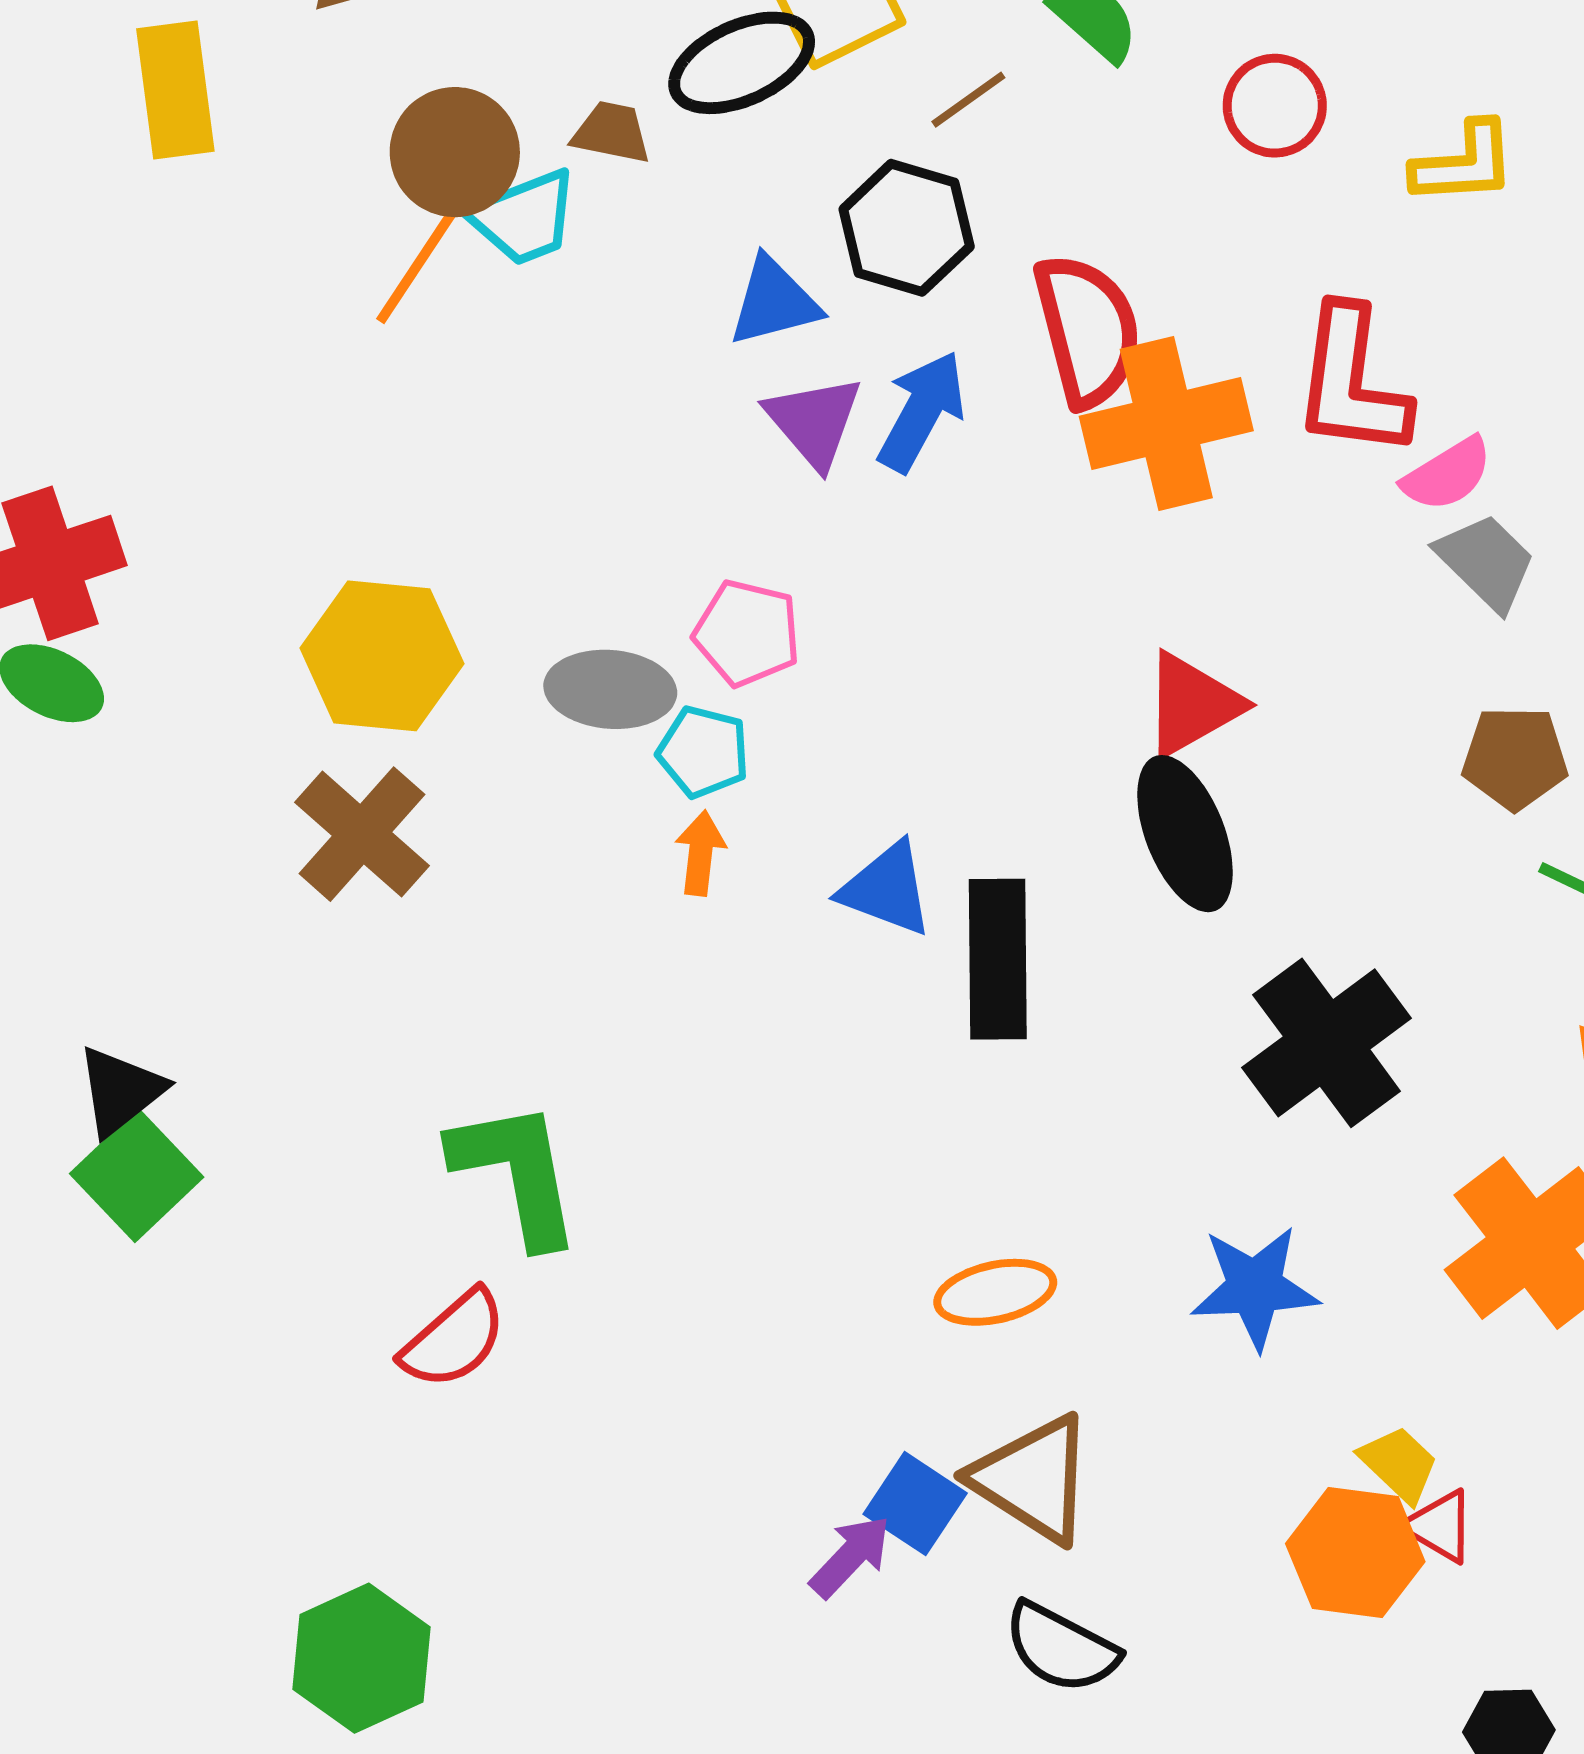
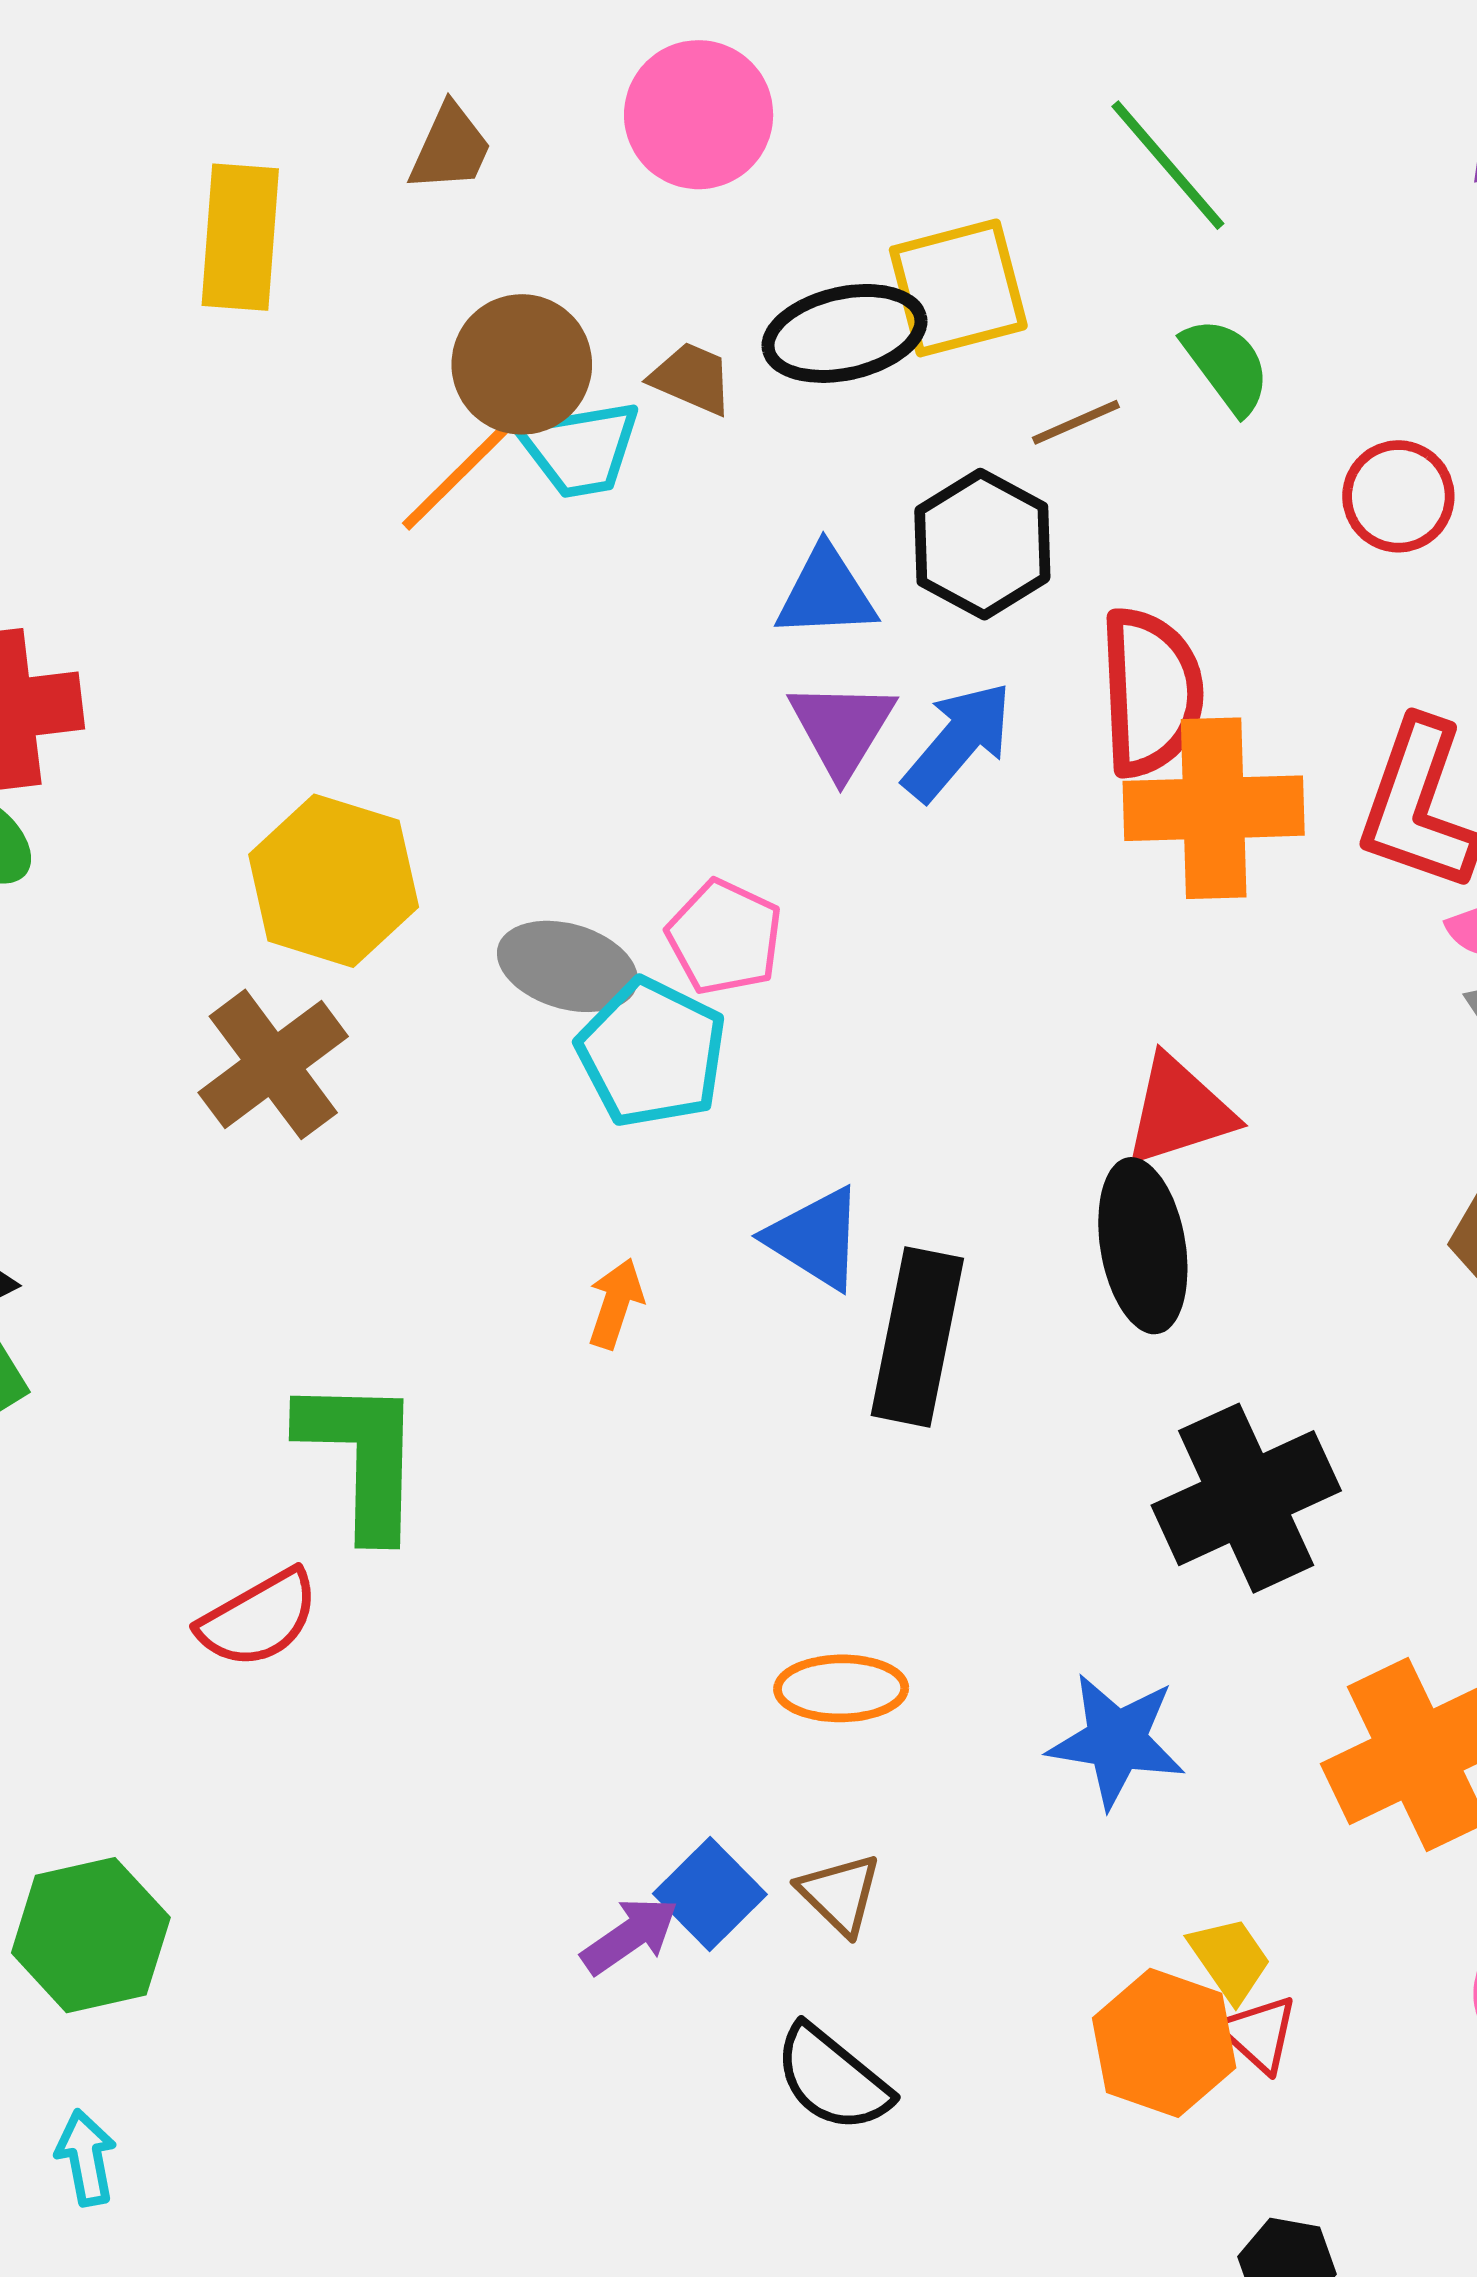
cyan pentagon: (703, 752) -> (652, 1053), size x1.5
orange arrow: (700, 853) -> (616, 1303), moved
brown triangle: (1033, 1479) -> (840, 1894), size x0.6

